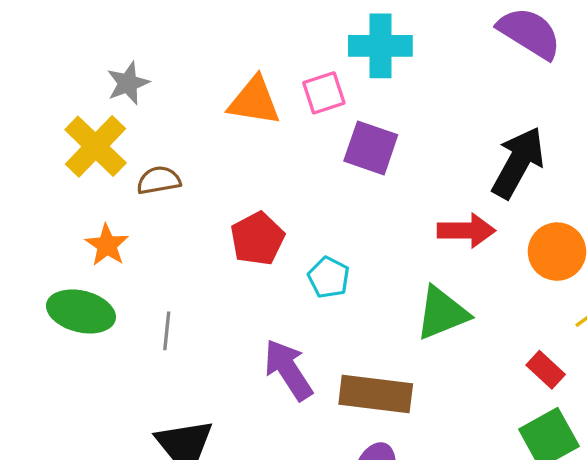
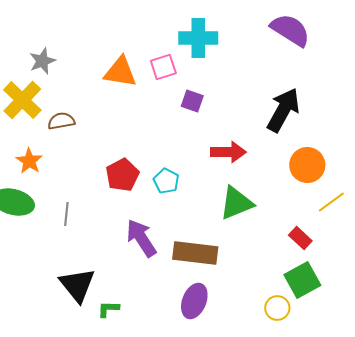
purple square: (371, 148) -> (192, 101), size x0.7
red arrow: (466, 231) -> (228, 152), moved
red pentagon: (257, 239) -> (122, 175), moved

